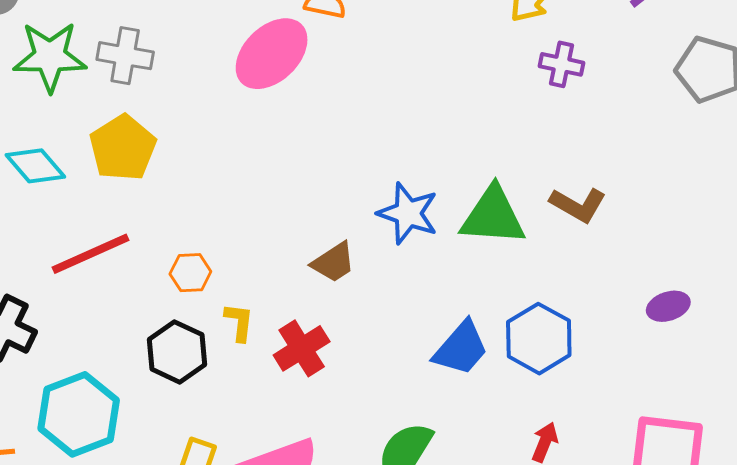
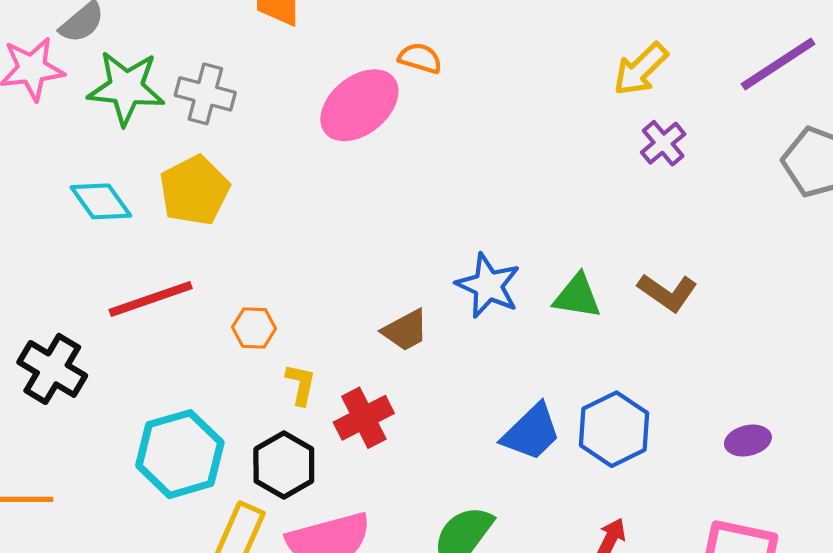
purple cross: (561, 64) -> (663, 143), turned 33
green triangle: (493, 216) -> (577, 296), size x0.7
purple ellipse: (668, 306) -> (748, 441), moved
black hexagon: (177, 352) -> (284, 465), moved
cyan hexagon: (79, 414) -> (180, 454), moved

